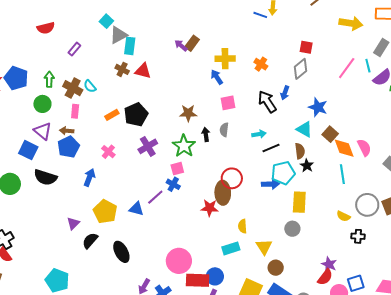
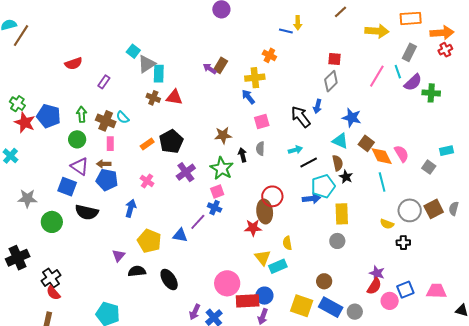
orange cross: (261, 64) -> (269, 55), moved
blue pentagon: (69, 147) -> (107, 180), turned -30
black semicircle: (90, 241) -> (137, 271), turned 48
yellow triangle: (264, 247) -> (263, 258), moved

